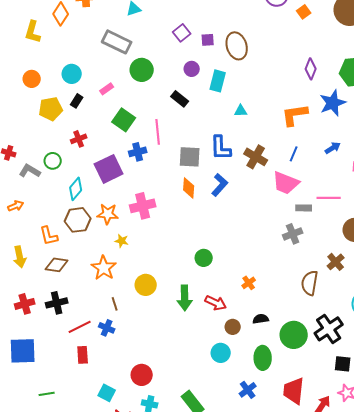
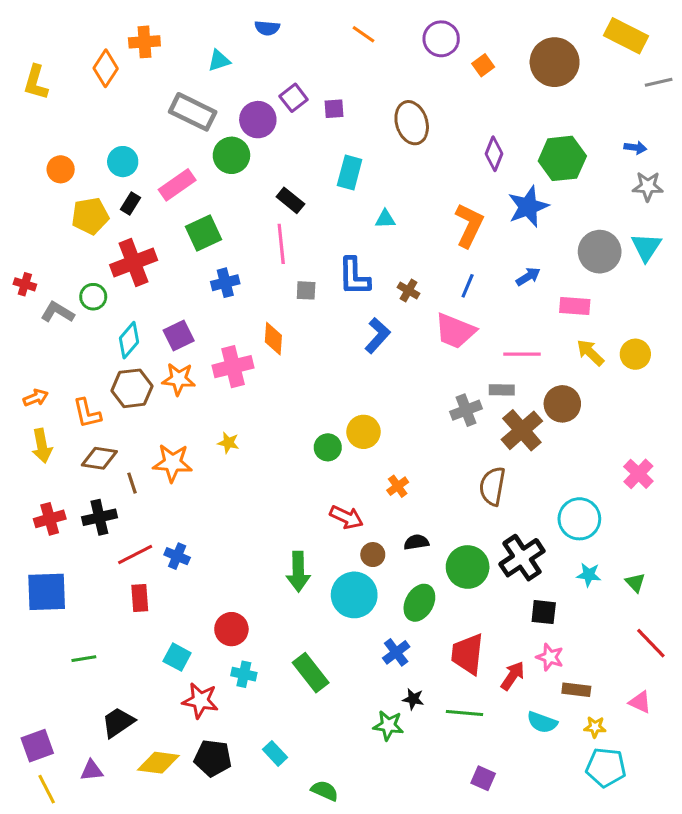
yellow L-shape: (33, 32) -> (36, 82), moved
brown ellipse: (237, 46) -> (412, 123), moved
purple circle: (192, 69) -> (258, 120), moved, size x1.5
pink rectangle: (107, 89) -> (177, 185), size x1.6
orange L-shape: (295, 115) -> (469, 225), turned 124
green square: (124, 120) -> (203, 233), turned 30
pink line: (158, 132) -> (281, 244), moved
red cross: (79, 139) -> (134, 263), size x1.8
gray square: (190, 157) -> (306, 290), size x0.6
brown cross: (256, 157) -> (409, 290), size x0.6
purple square: (109, 169) -> (179, 336), moved, size x0.7
blue L-shape: (220, 185) -> (377, 336), moved
orange diamond: (189, 188) -> (273, 339), moved
orange arrow: (16, 206) -> (36, 398), moved
gray rectangle: (304, 208) -> (502, 390), moved
yellow star: (122, 241) -> (228, 443), moved
brown cross: (336, 262) -> (522, 430), moved, size x1.5
orange star: (104, 268) -> (172, 463), turned -30
yellow circle: (146, 285) -> (363, 432), moved
green arrow: (185, 298) -> (298, 572), moved
brown line: (115, 304) -> (132, 483), moved
cyan circle: (221, 353) -> (354, 595), size x1.5
green ellipse: (263, 358) -> (419, 603), turned 30

